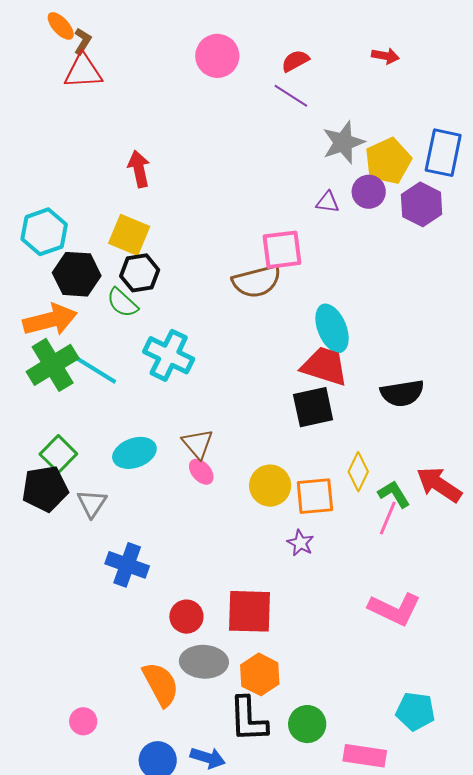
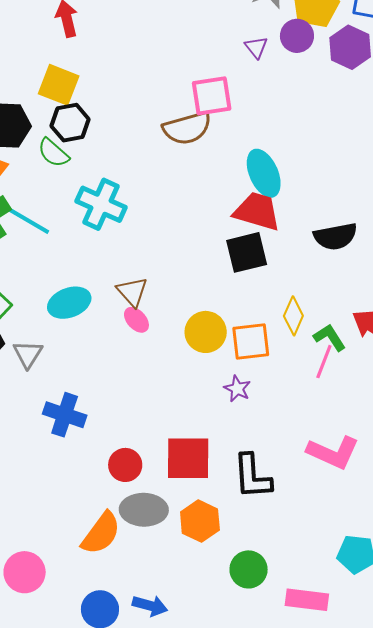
purple triangle: (328, 202) -> (256, 47), turned 45
orange semicircle: (161, 684) -> (101, 533), turned 66
black L-shape: (248, 719) -> (252, 476), moved
pink circle: (83, 721) -> (25, 572), size x1.5

